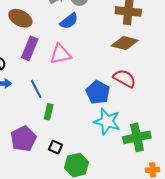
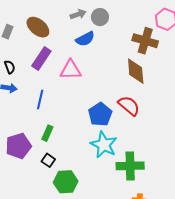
brown diamond: (125, 43) -> (136, 71), turned 60
blue line: (36, 89) -> (40, 100), turned 30
green rectangle: (49, 112) -> (47, 133), moved

